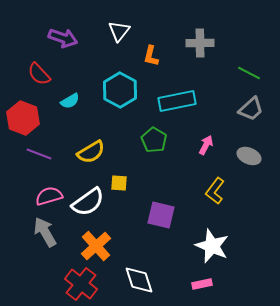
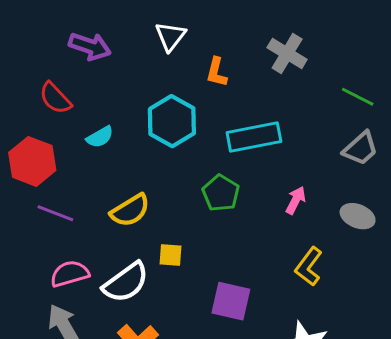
gray cross: (200, 43) -> (287, 53), turned 32

